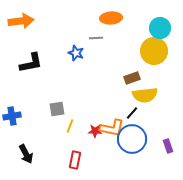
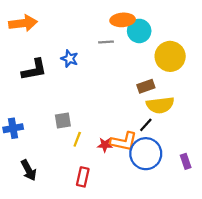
cyan circle: (160, 28) -> (139, 31), moved
blue star: (76, 53) -> (69, 59), moved

